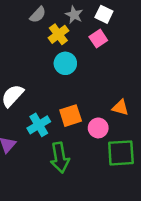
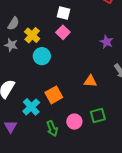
gray star: (74, 15) -> (11, 45), moved
pink circle: (98, 128) -> (74, 122), moved
green square: (121, 153) -> (98, 116), size x0.7
green arrow: (60, 158) -> (52, 128), size x0.7

